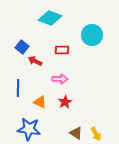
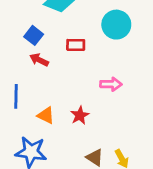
blue square: (22, 47) -> (34, 35), moved
pink arrow: (60, 79) -> (111, 84), moved

